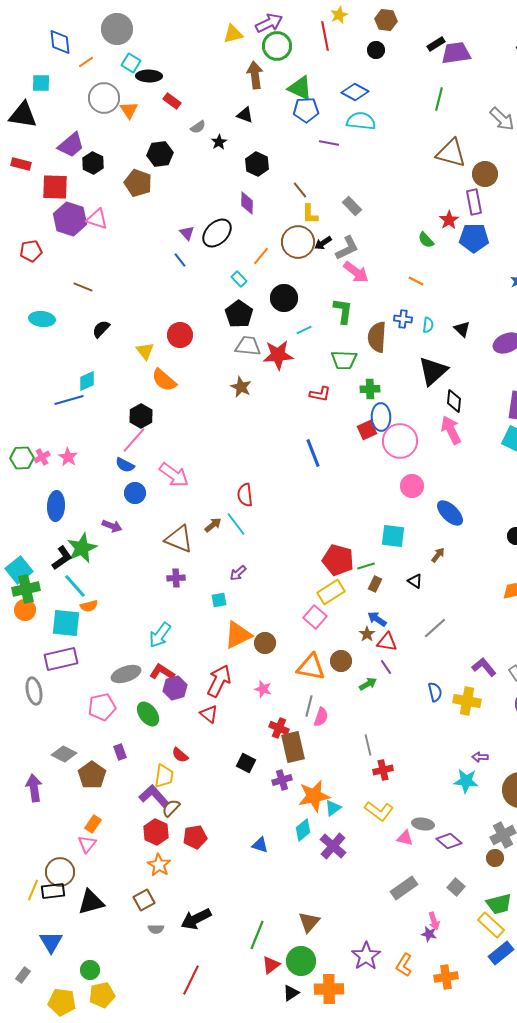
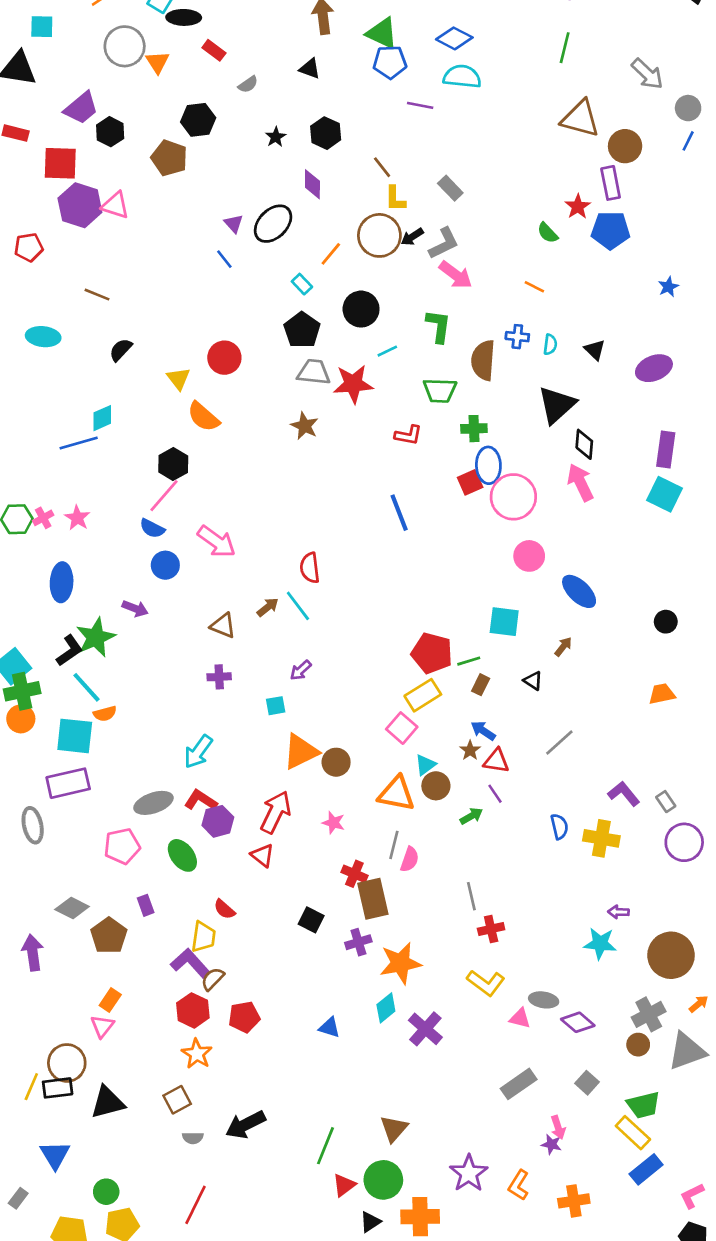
black star: (219, 142) -> (276, 137), moved
brown triangle: (179, 539) -> (223, 626), size x0.7
cyan triangle: (333, 808) -> (425, 765), moved
red line: (191, 980) -> (196, 1205), moved

